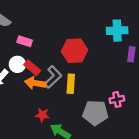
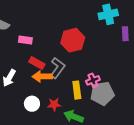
white circle: (17, 64) -> (32, 104), moved
yellow rectangle: (71, 84) -> (77, 90), moved
pink cross: (117, 99) -> (93, 80), moved

